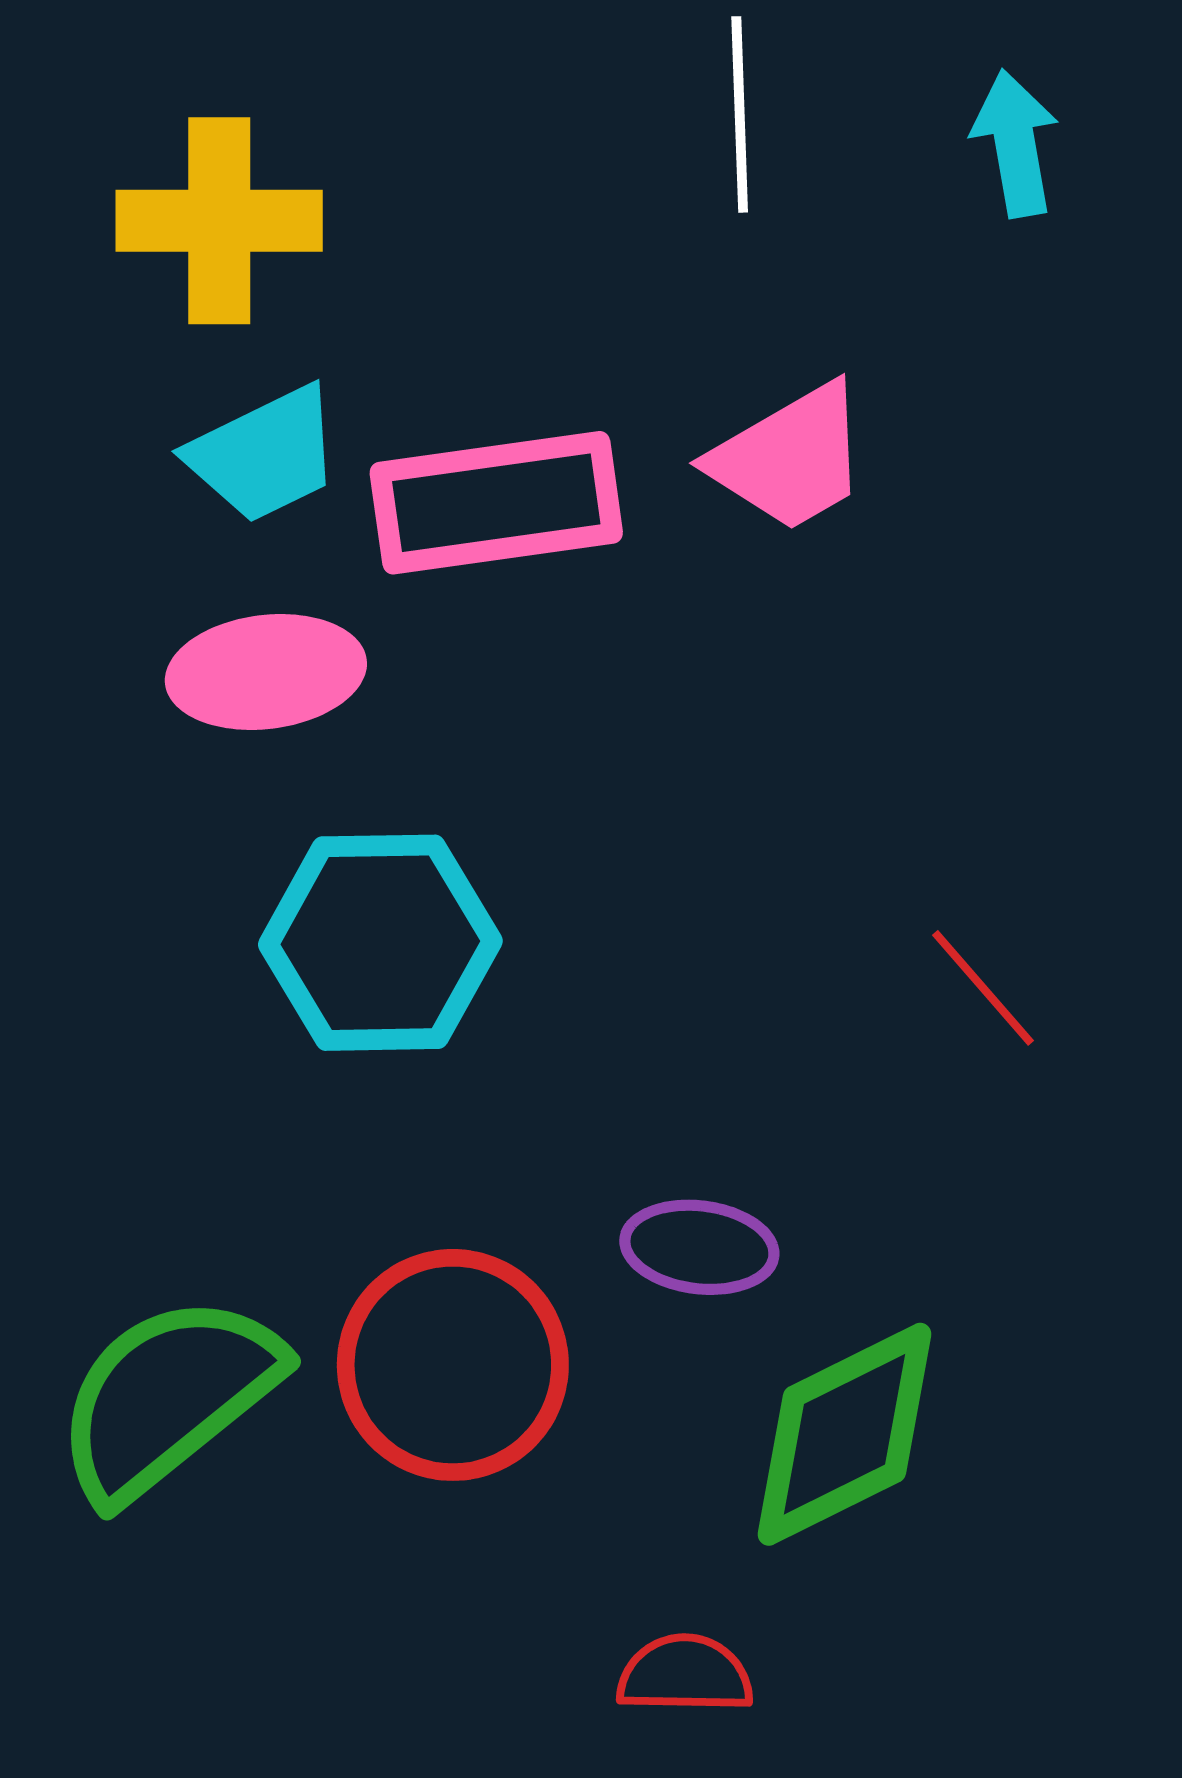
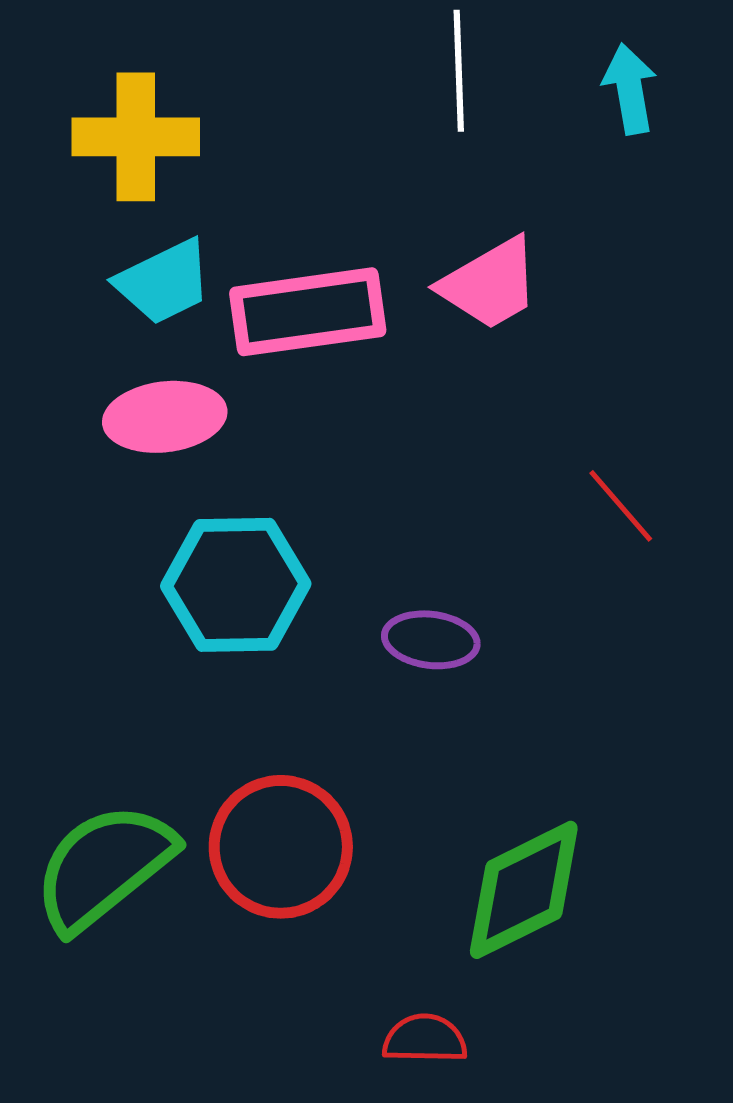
red line: (983, 988) -> (621, 506), moved
purple ellipse: (699, 1247) -> (431, 640), moved

